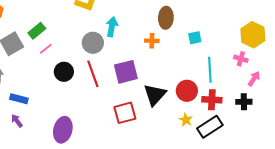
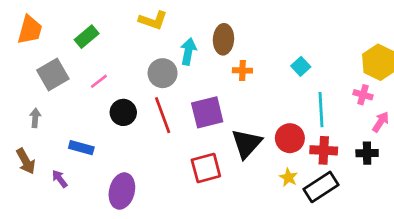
brown ellipse: (166, 18) -> (223, 39), moved
green rectangle: (37, 31) -> (87, 37), moved
cyan square: (195, 38) -> (301, 66), turned -32
blue rectangle: (19, 99) -> (81, 148), moved

